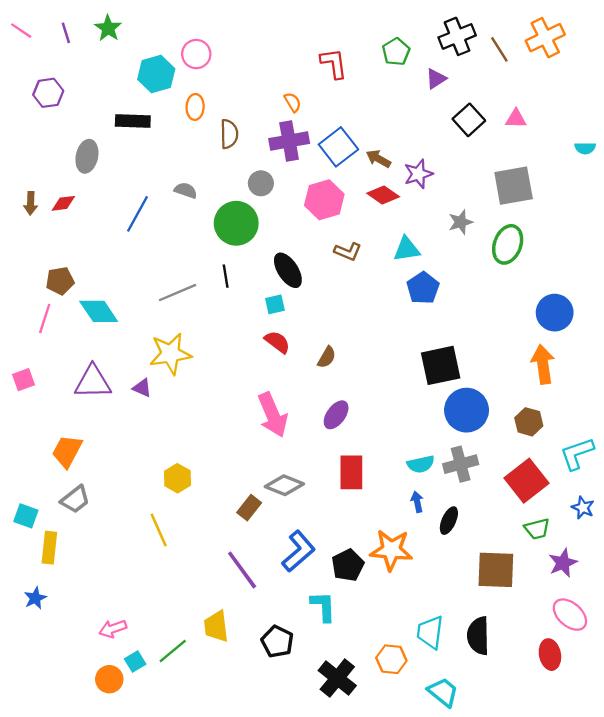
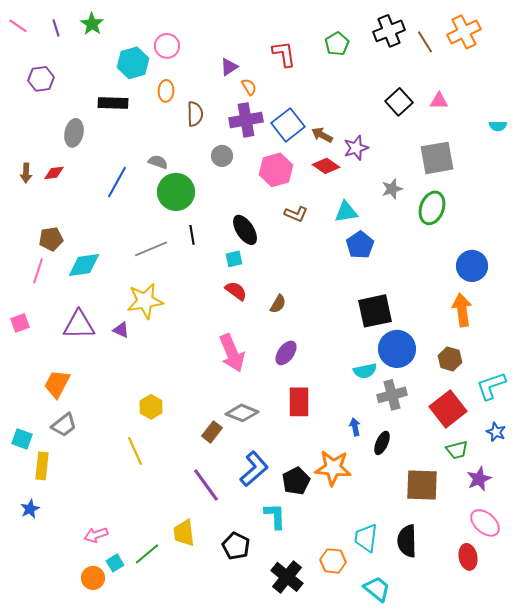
purple triangle: (436, 79) -> (229, 67), moved
green circle: (236, 223) -> (176, 192), moved
cyan diamond: (99, 311) -> (84, 265), turned -64
cyan semicircle: (421, 464) -> (365, 371), moved

